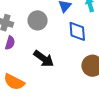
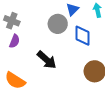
gray circle: (38, 20) -> (58, 24), moved

